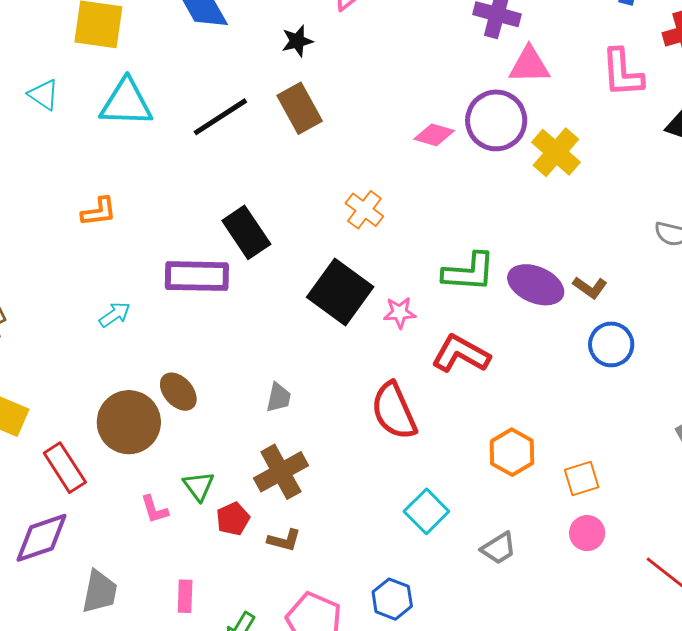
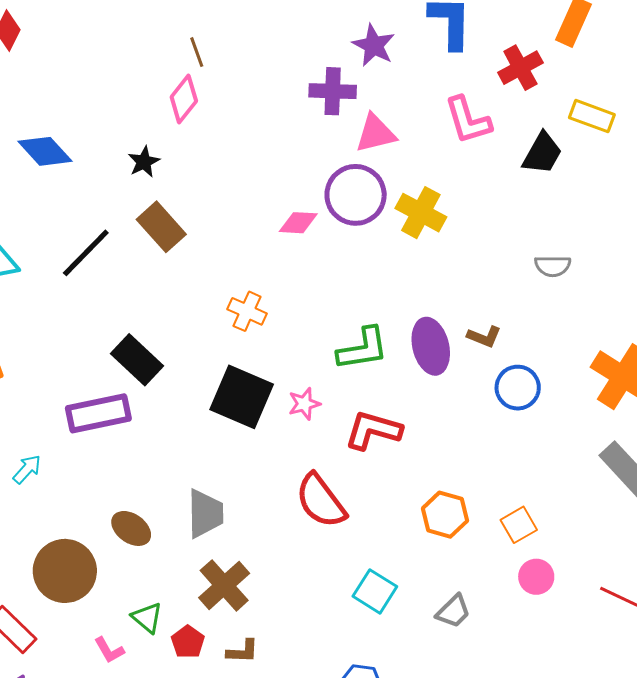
purple ellipse: (536, 285) -> (431, 346), turned 66
brown ellipse: (178, 392) -> (131, 528), moved
gray trapezoid: (279, 398) -> (205, 514), size x1.6

